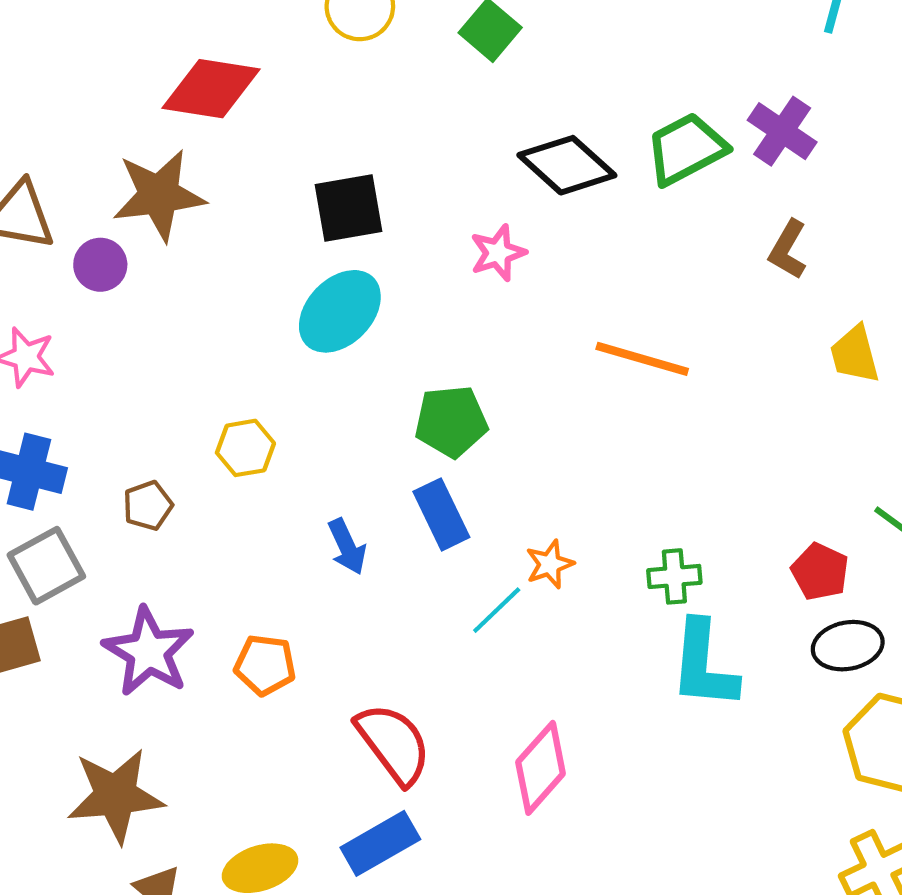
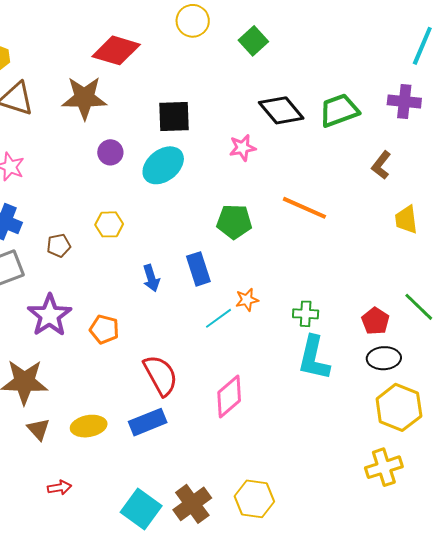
purple cross: (782, 131) -> (404, 102), moved, turned -36
purple circle: (100, 265) -> (110, 152), moved
green pentagon: (451, 421) -> (234, 222), moved

